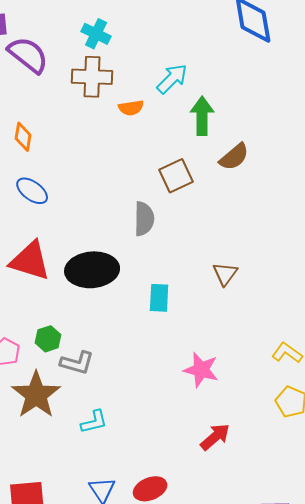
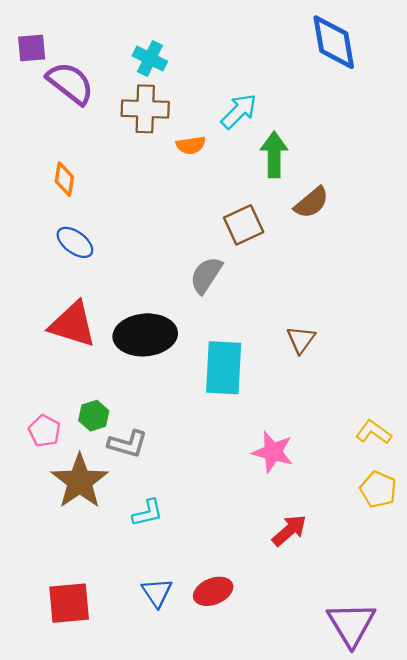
gray semicircle: (144, 219) -> (206, 275), turned -148
cyan rectangle: (159, 298) -> (224, 368), size x1.6

